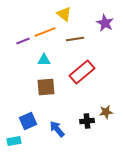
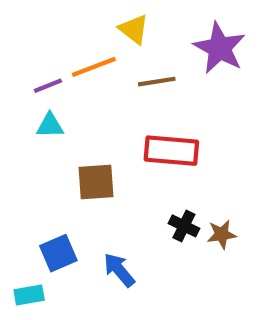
purple star: (105, 23) -> (220, 48), size x1.4
cyan triangle: (44, 60) -> (50, 125), moved
red rectangle: (82, 72) -> (171, 151), turned 45
black cross: (87, 121) -> (184, 226), moved, turned 32

